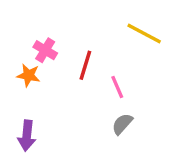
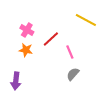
red line: (85, 65) -> (51, 39), turned 30
orange star: (28, 75) -> (26, 50), moved

